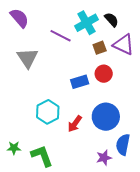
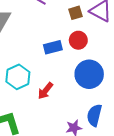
blue circle: (106, 117) -> (89, 74), moved

